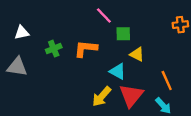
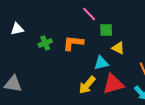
gray triangle: (17, 67) -> (13, 84), moved
cyan triangle: (118, 71) -> (101, 63), turned -42
red triangle: (131, 95) -> (113, 84), turned 35

